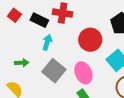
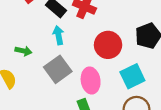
cyan arrow: (47, 42) -> (58, 35), turned -42

